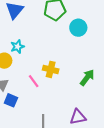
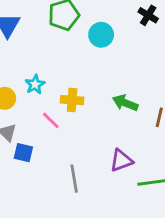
cyan star: (17, 47) -> (35, 84), moved
green arrow: (87, 78) -> (125, 103), turned -96

